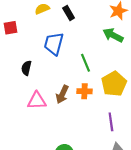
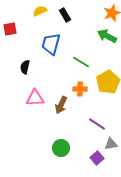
green line: (86, 63) -> (81, 62), turned -36
brown arrow: (62, 94) -> (61, 105), moved
purple line: (111, 122) -> (97, 124), moved, turned -48

